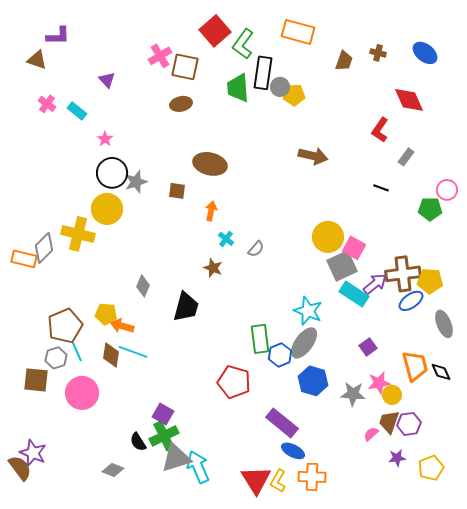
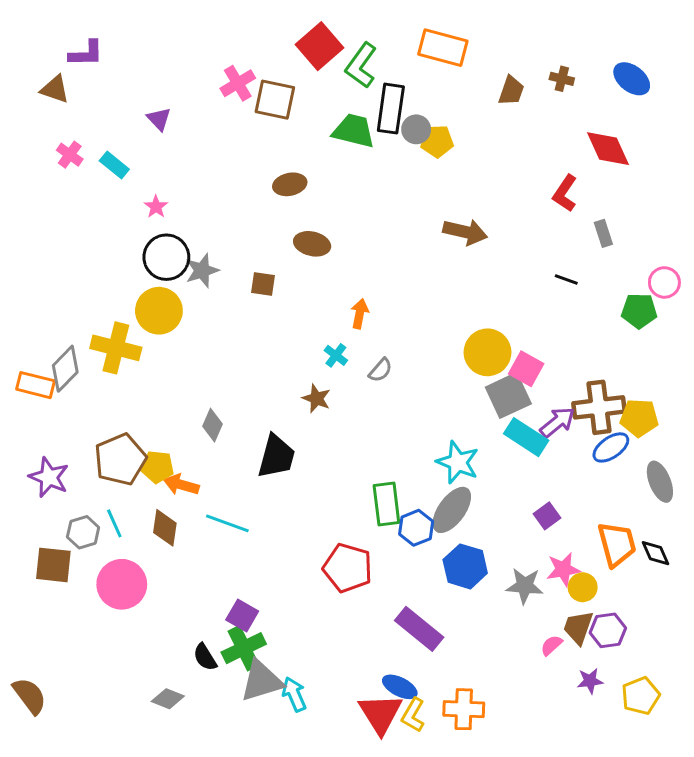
green trapezoid: (238, 88) -> (354, 131), turned 108
brown ellipse: (181, 104) -> (290, 184), moved
gray rectangle: (406, 157) -> (603, 233), turned -54
brown ellipse: (210, 164) -> (312, 244), size x0.7
orange arrow: (211, 211) -> (360, 314), moved
brown pentagon: (65, 326) -> (120, 459), moved
cyan line: (133, 352) -> (227, 523), moved
blue ellipse: (293, 451) -> (400, 687), moved
purple star: (33, 453) -> (49, 477), moved
cyan arrow: (198, 467) -> (294, 694), size x0.7

